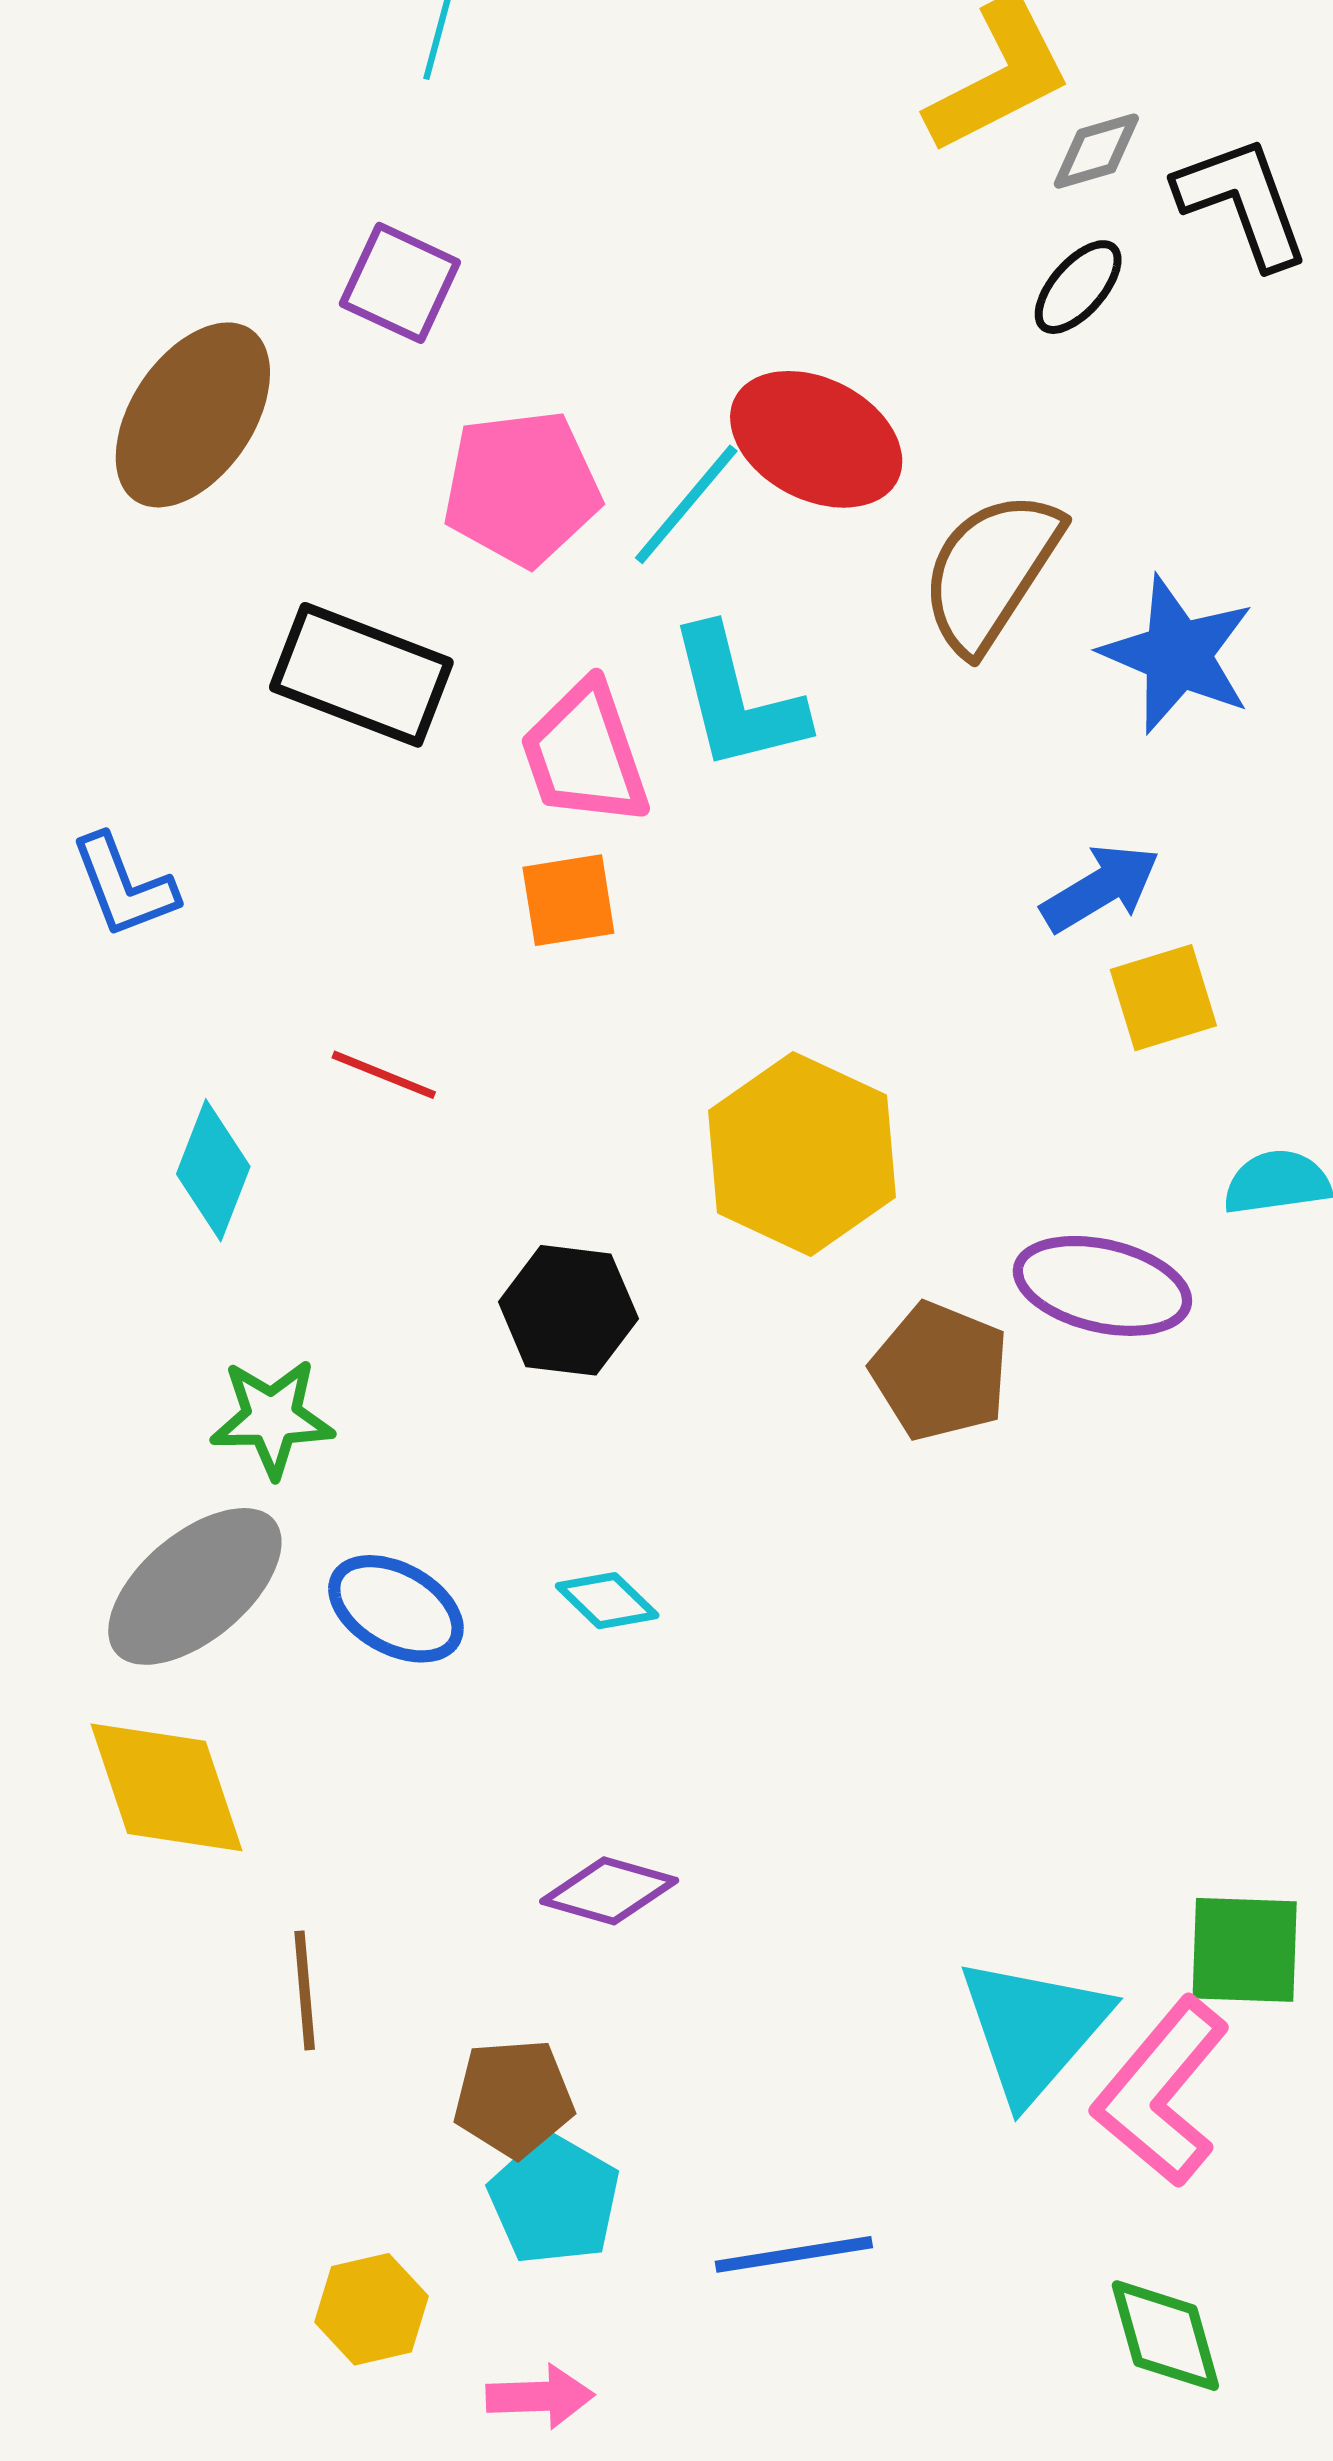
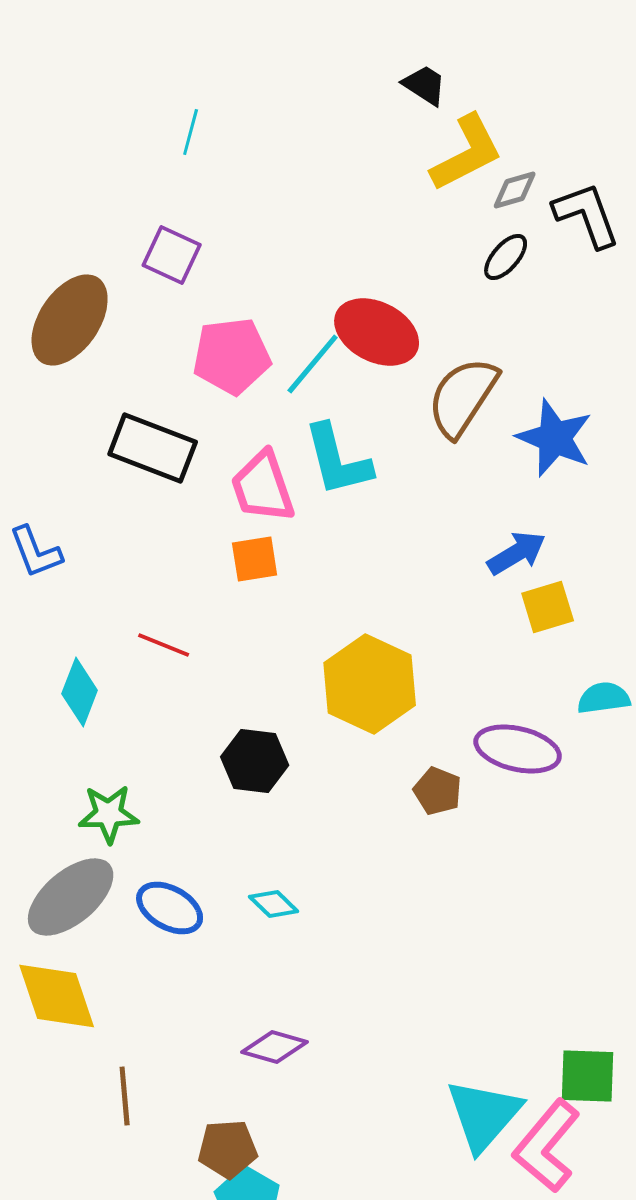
brown pentagon: (940, 1371) -> (438, 791), size x0.7

